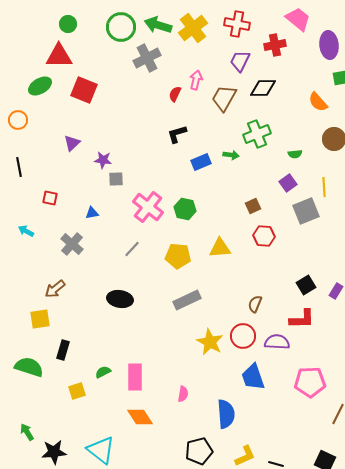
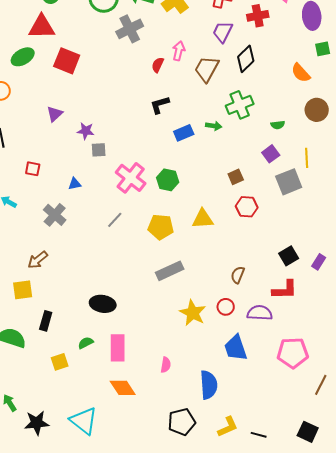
black diamond: (263, 88) -> (246, 59), turned -44
black ellipse: (120, 299) -> (103, 304), moved
red circle: (243, 336) -> (226, 307), size x0.7

